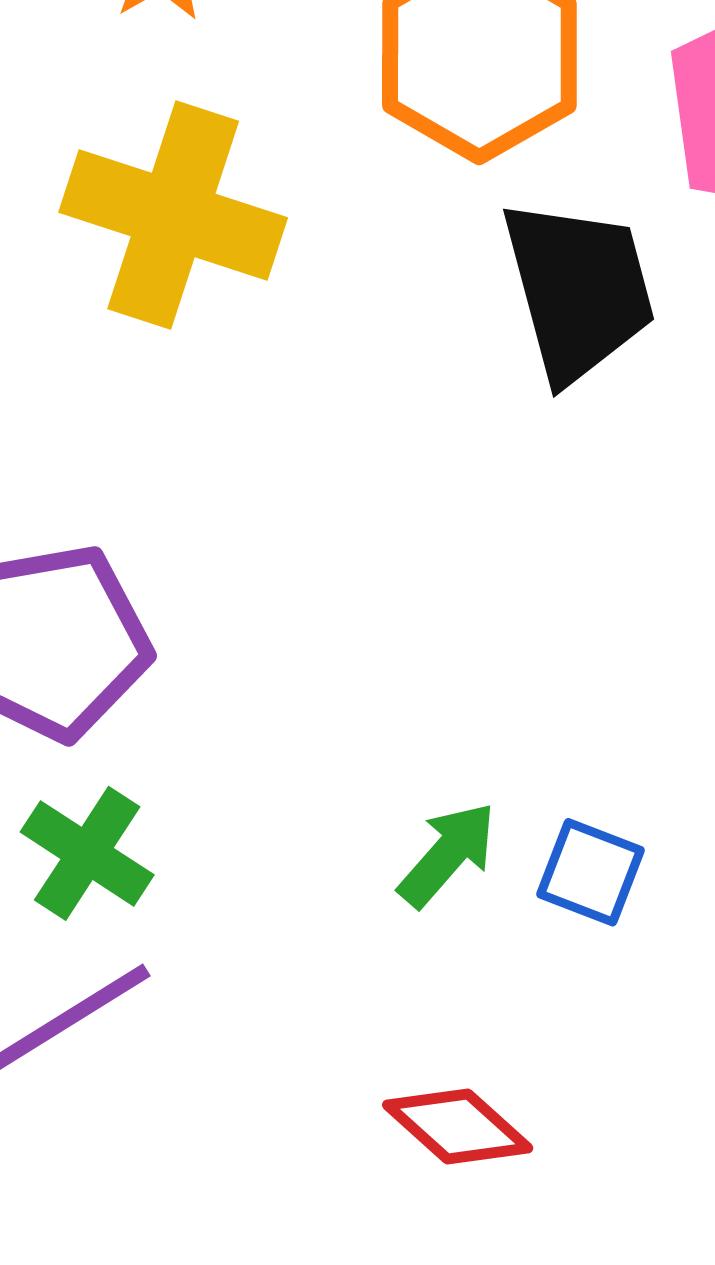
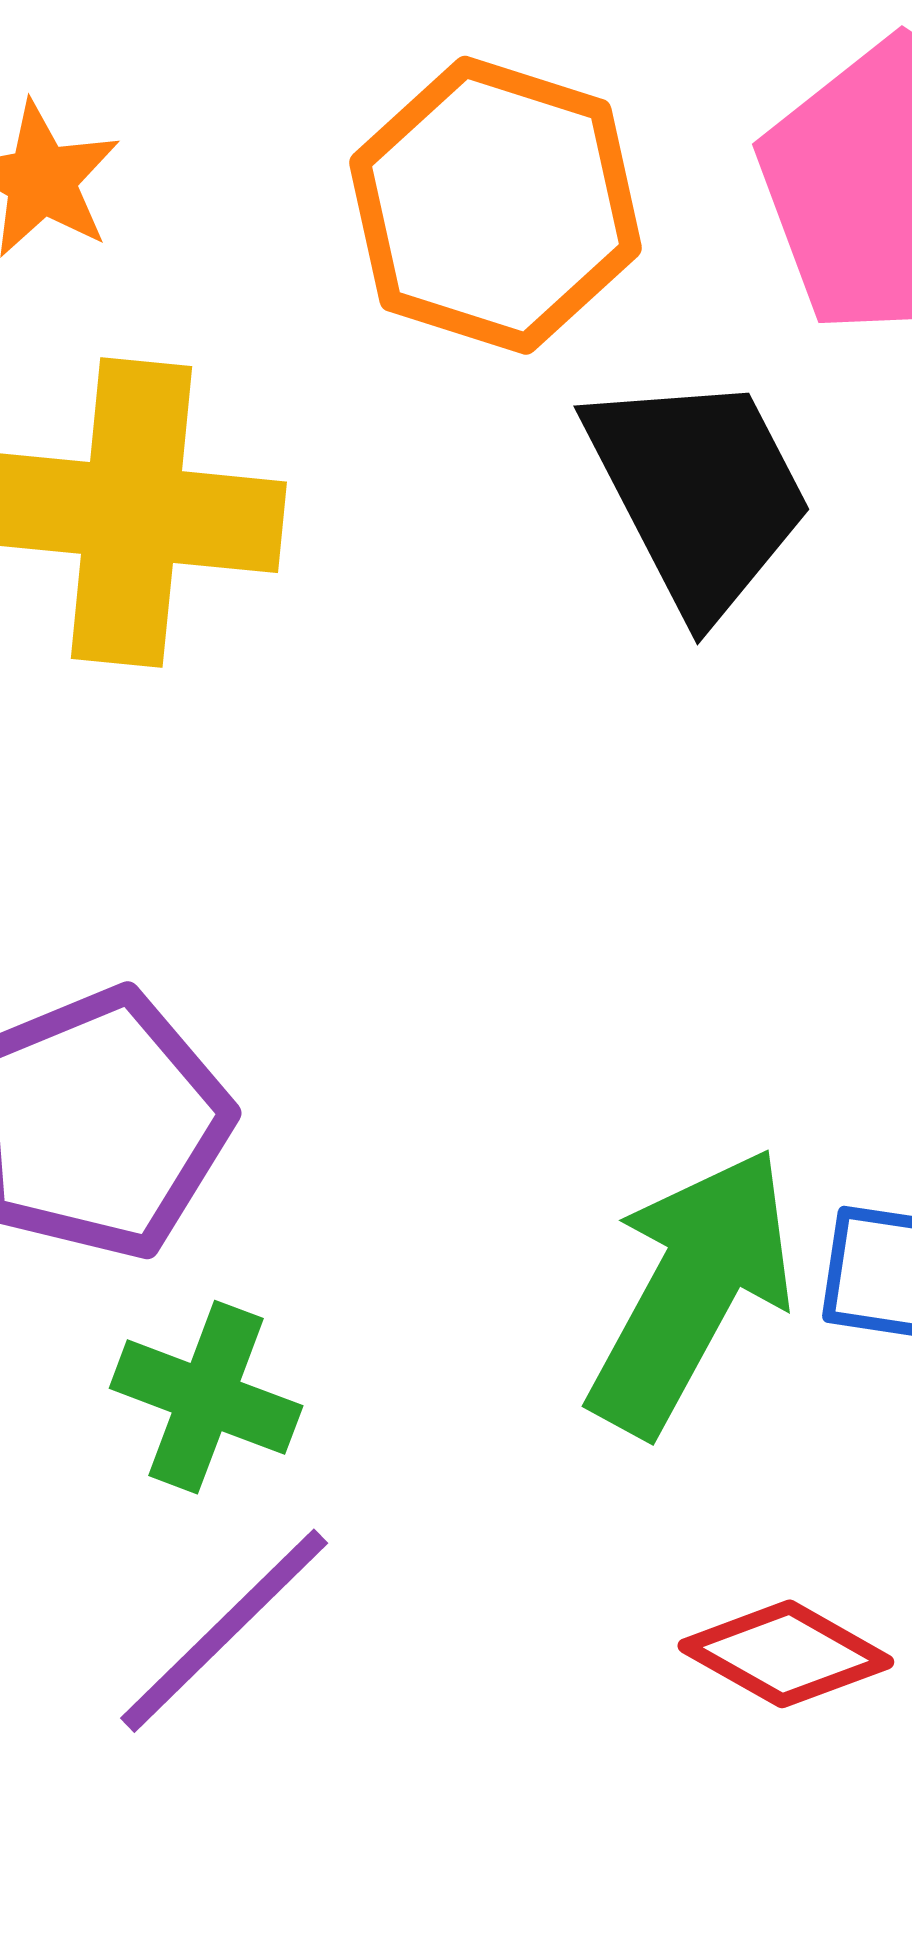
green arrow: (447, 854) -> (691, 1291), size x1.8

